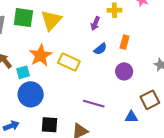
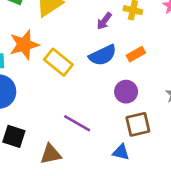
orange rectangle: (125, 42) -> (136, 54), turned 32
blue semicircle: (100, 49) -> (103, 55), size x1.5
brown square: (150, 100) -> (138, 124), moved

